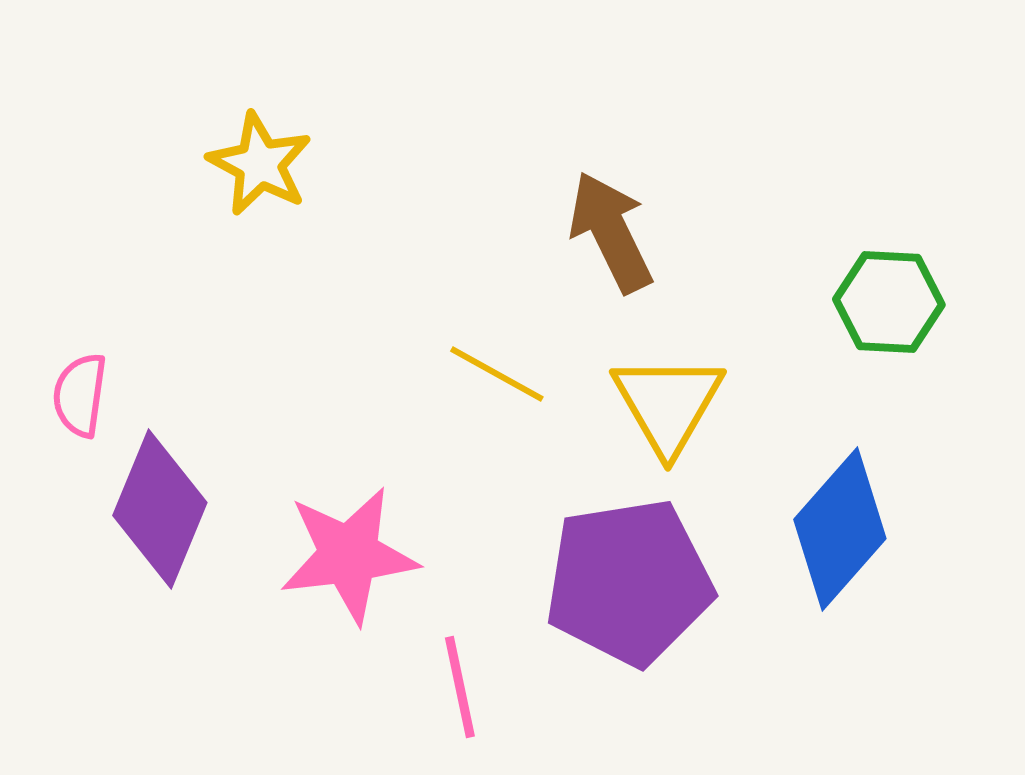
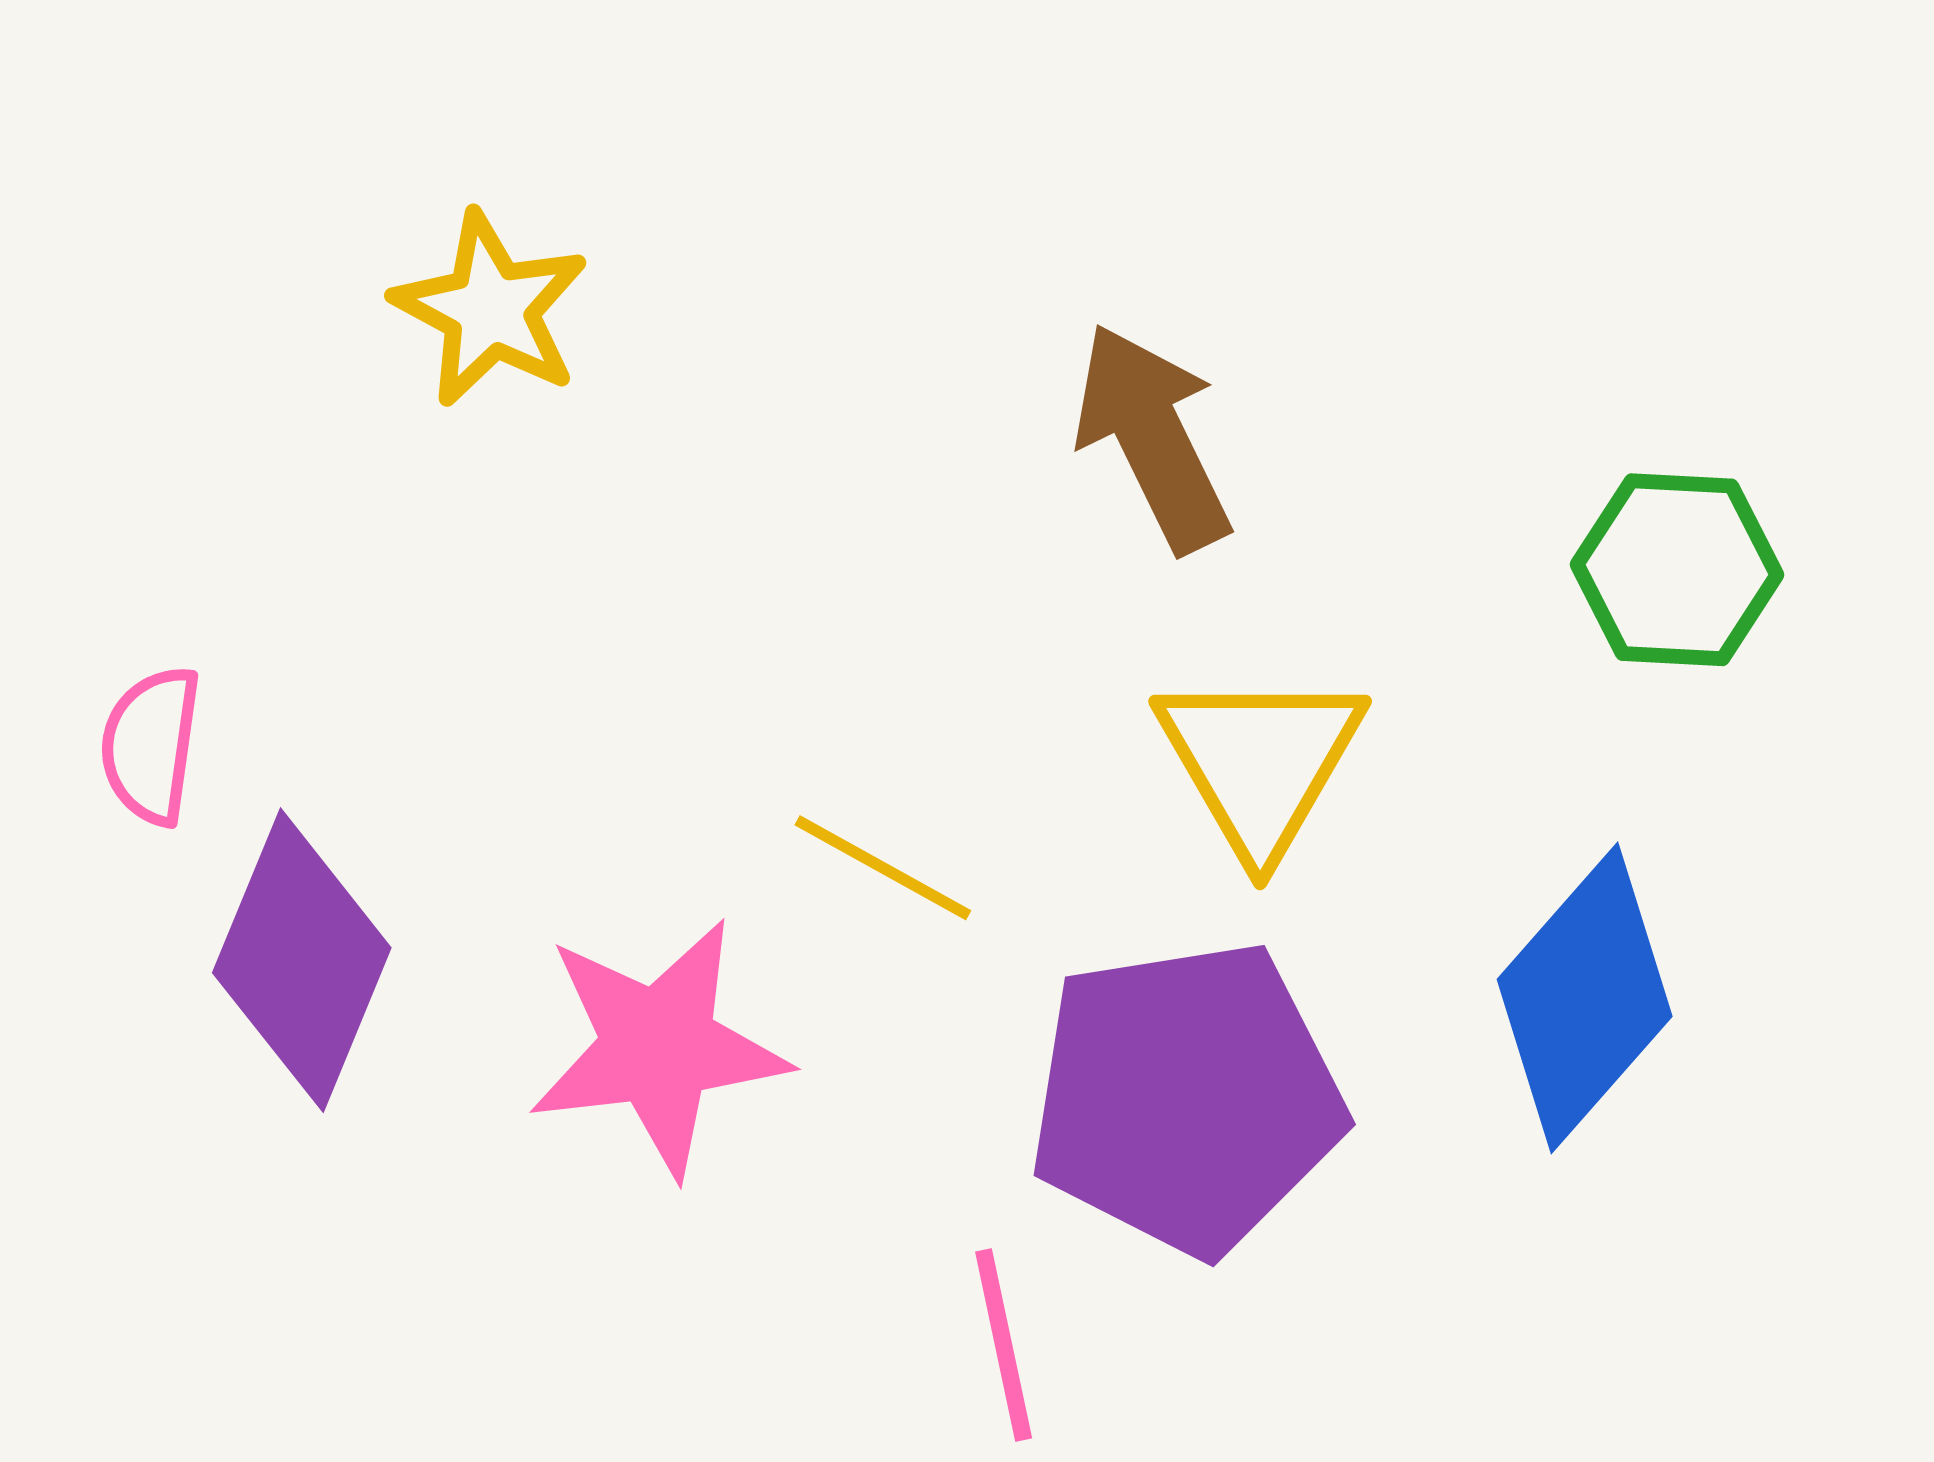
yellow line: (497, 374) -> (883, 868), moved
pink line: (460, 687) -> (1004, 1345), moved

